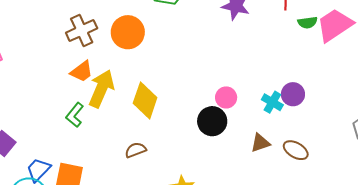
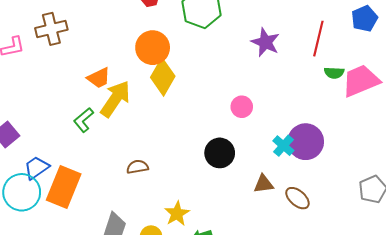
brown cross: (82, 30) -> (51, 29), moved
purple circle: (293, 94) -> (306, 142), size x1.5
pink circle: (226, 97) -> (242, 107), moved
yellow diamond: (145, 100) -> (163, 77), moved

